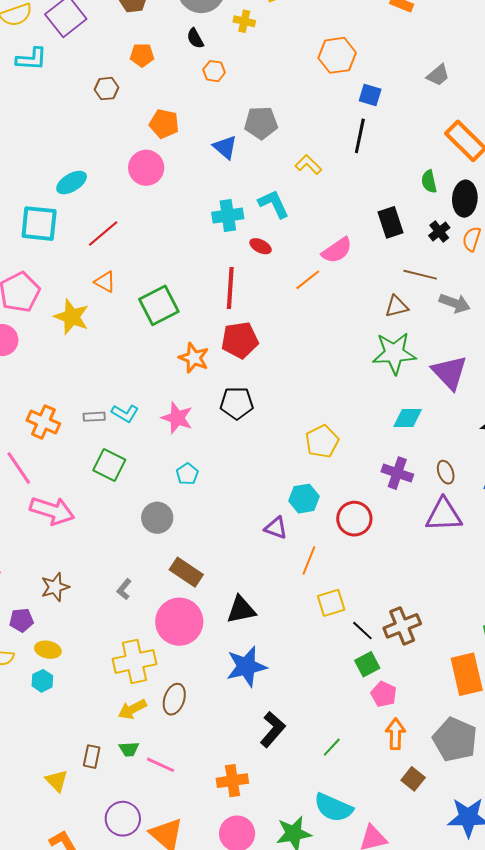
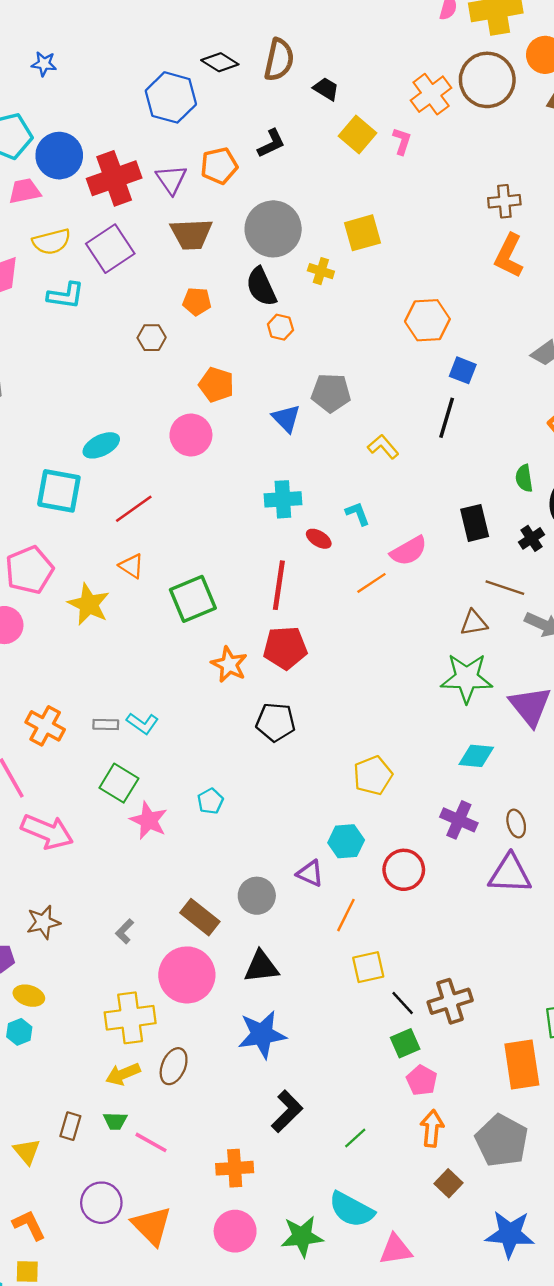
black semicircle: (195, 38) -> (261, 287), size x1.6
cyan L-shape: (274, 204) -> (358, 514), moved, size x0.7
pink star: (177, 418) -> (149, 820), moved
gray circle: (157, 518) -> (257, 896), moved

